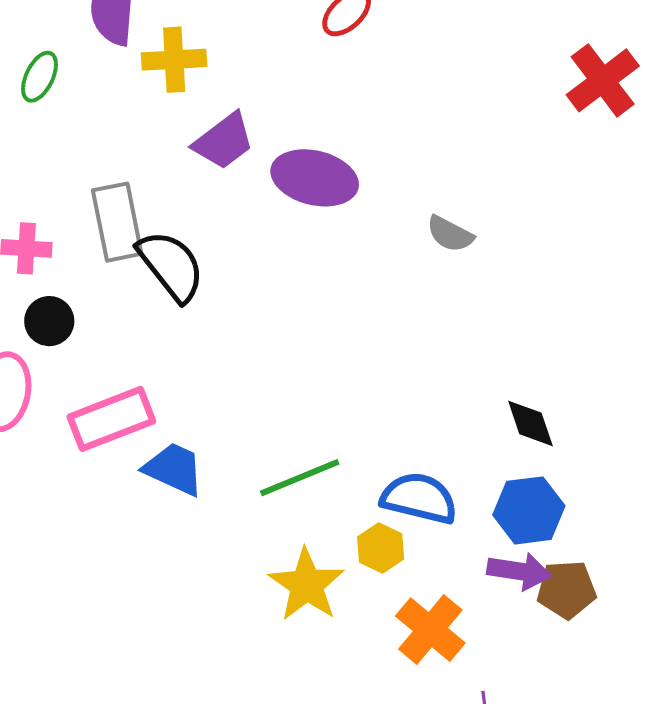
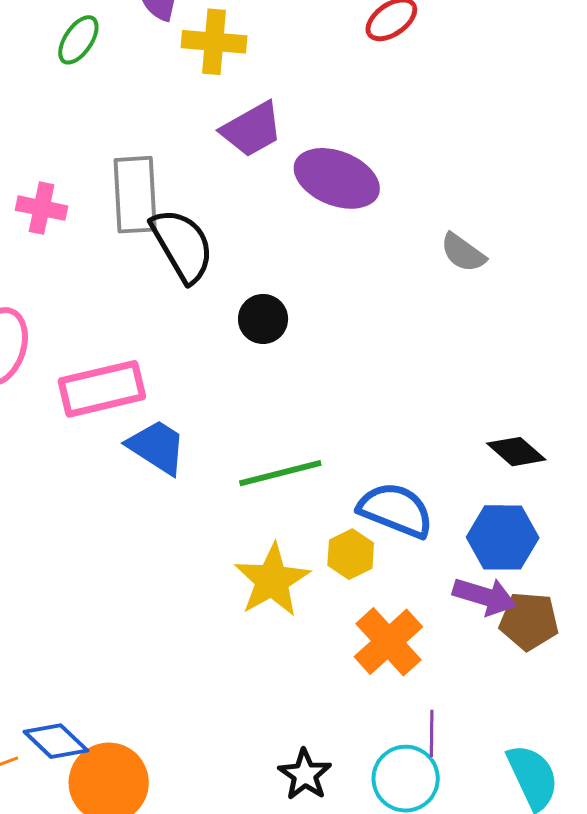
black circle: (49, 321) -> (263, 319), moved
black diamond: (530, 423) -> (516, 452), turned -38

